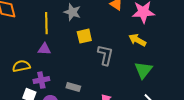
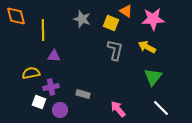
yellow line: (46, 23) -> (43, 30), moved
yellow square: (84, 36) -> (111, 23), moved, turned 35
gray L-shape: (105, 55) -> (115, 50), moved

